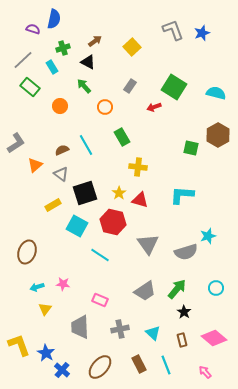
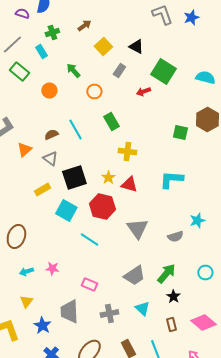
yellow square: (132, 47) -> (103, 46), moved
black triangle: (88, 62) -> (136, 46), moved
gray semicircle: (186, 252) -> (175, 236), size x0.7
yellow triangle: (45, 309) -> (26, 302), moved
cyan triangle: (153, 333) -> (142, 308), moved
blue star: (46, 353) -> (42, 326), moved

